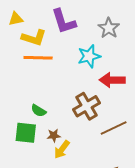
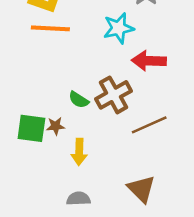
green semicircle: (39, 111) -> (79, 100), moved
brown star: (54, 136) -> (56, 126), moved
yellow arrow: (62, 149) -> (79, 152), turned -36

